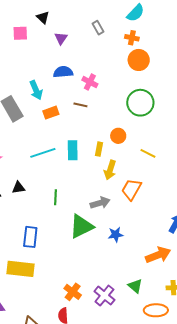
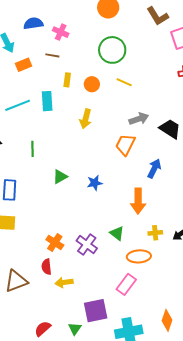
yellow rectangle: (99, 149) -> (67, 80), moved
yellow line: (148, 153) -> (124, 82), moved
orange trapezoid: (131, 189) -> (125, 145), moved
gray arrow: (100, 203) -> (139, 119), moved
green triangle: (81, 226) -> (60, 177), size x0.6
orange arrow: (158, 255) -> (138, 201), turned 115

